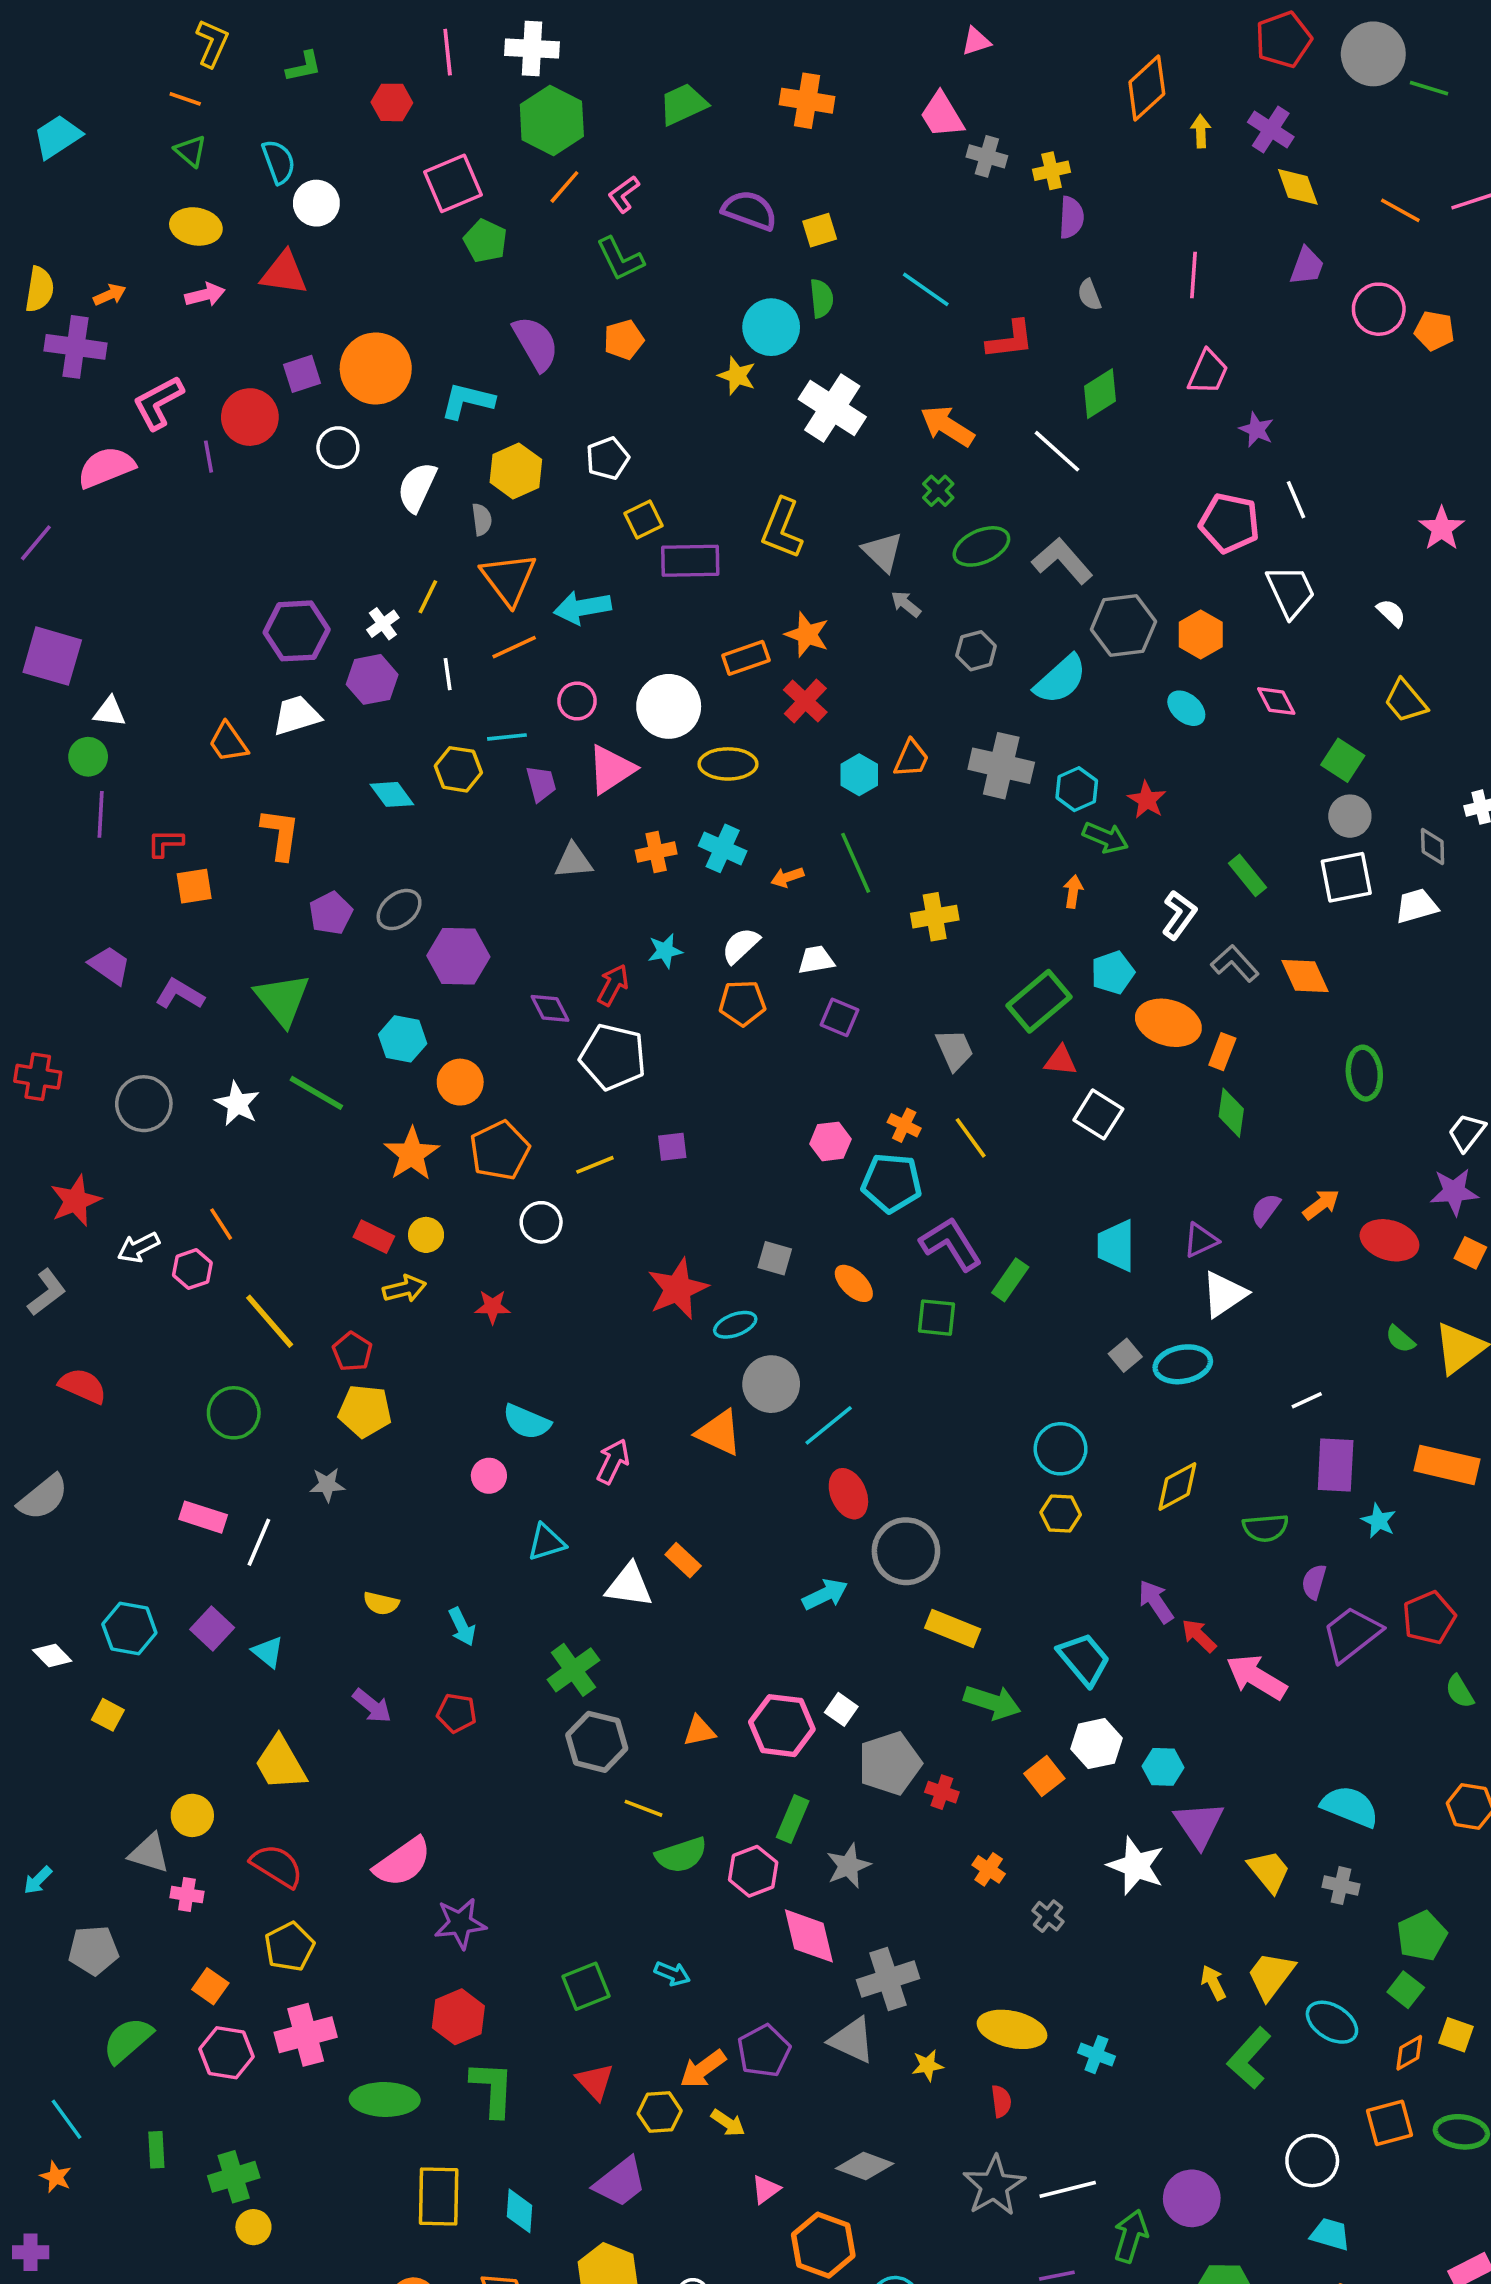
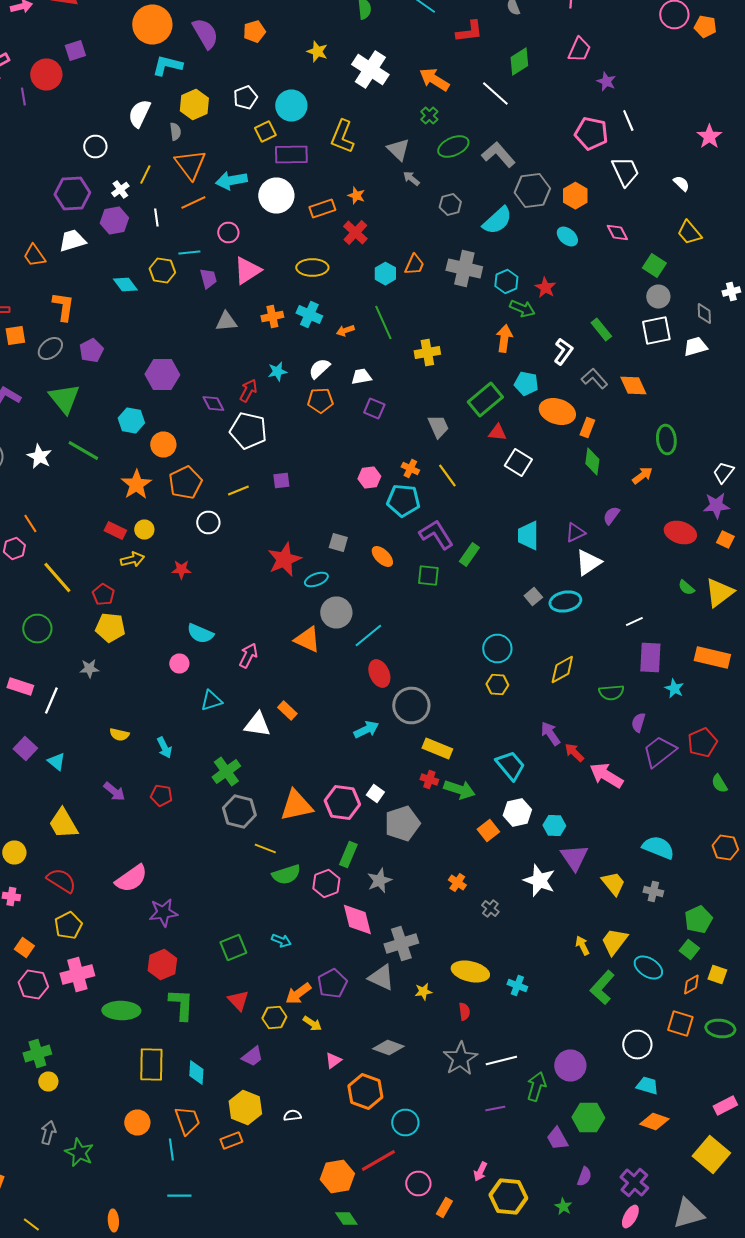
cyan circle: (771, 327) -> (291, 106), moved
orange circle: (376, 368) -> (152, 24), moved
white circle: (338, 448) -> (95, 146), moved
orange star: (807, 635) -> (356, 196), size x0.7
white circle: (669, 706) -> (276, 196), moved
orange arrow: (1073, 892) -> (504, 338), size x1.5
gray ellipse: (399, 910) -> (50, 348), moved
cyan pentagon: (1113, 972) -> (526, 384), turned 30
orange arrow: (1321, 1204) -> (642, 476), moved
orange triangle: (699, 1731) -> (296, 806), size x1.8
red cross: (942, 1792) -> (429, 780), moved
orange square: (1389, 2123) -> (680, 1024), turned 32
purple trapezoid: (620, 2182) -> (252, 1056), size x0.7

